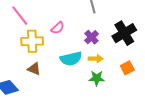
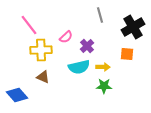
black cross: (124, 33) -> (133, 27), moved
purple cross: (91, 37) -> (87, 46), moved
orange square: (127, 68) -> (127, 54), moved, turned 32

